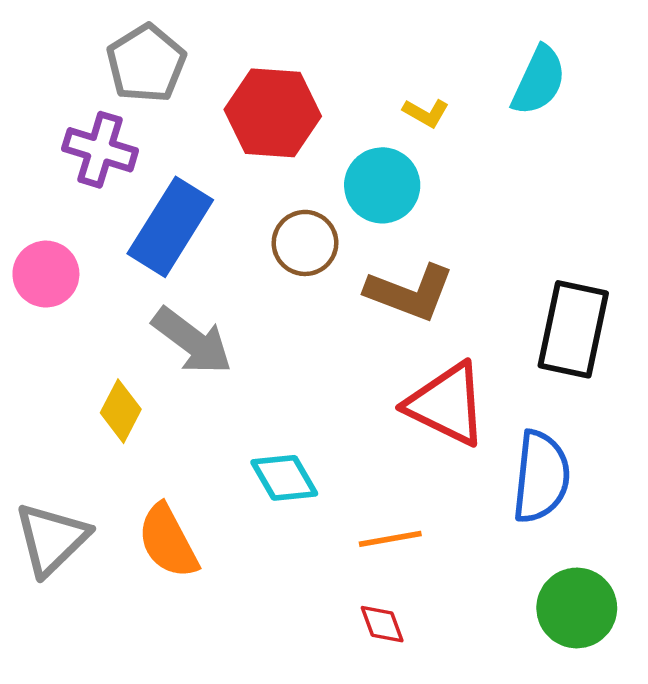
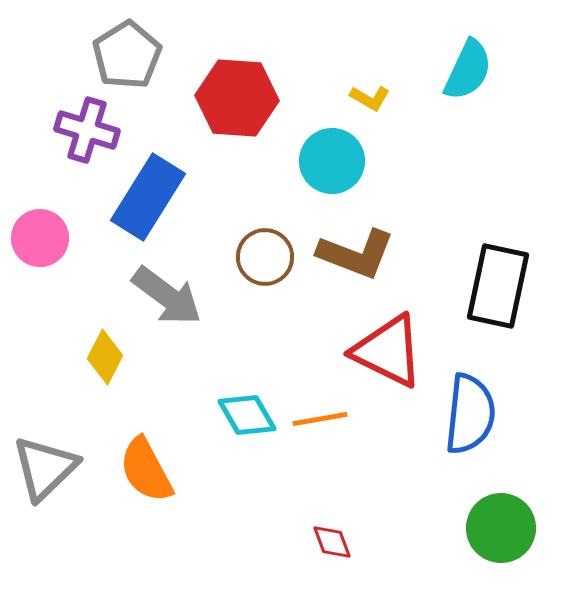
brown circle: (305, 243) -> (265, 257), moved
orange line: (390, 539) -> (320, 419), moved

